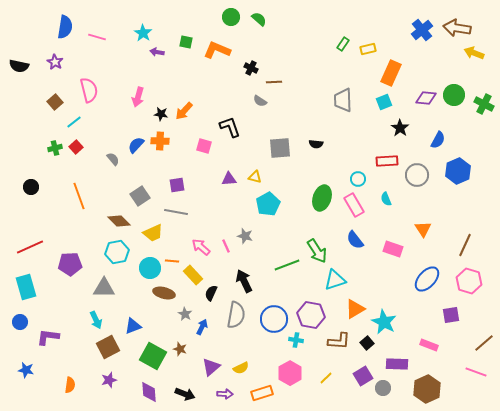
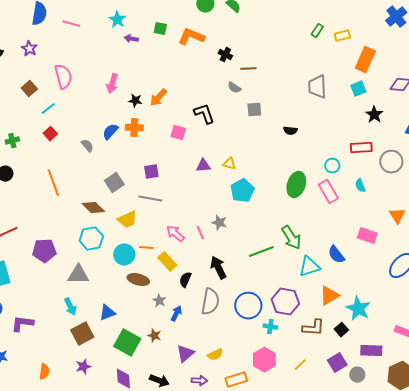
green cross: (55, 148) -> (12, 141), moved
gray square: (280, 148) -> (254, 110), moved, size x0.7
blue semicircle: (355, 240) -> (336, 255), moved

